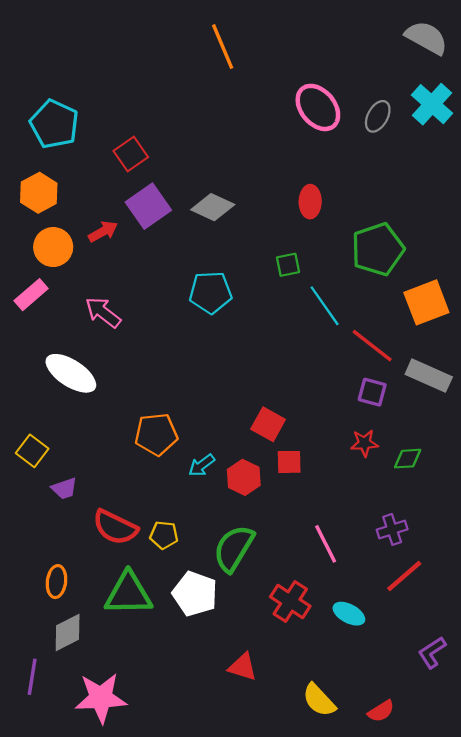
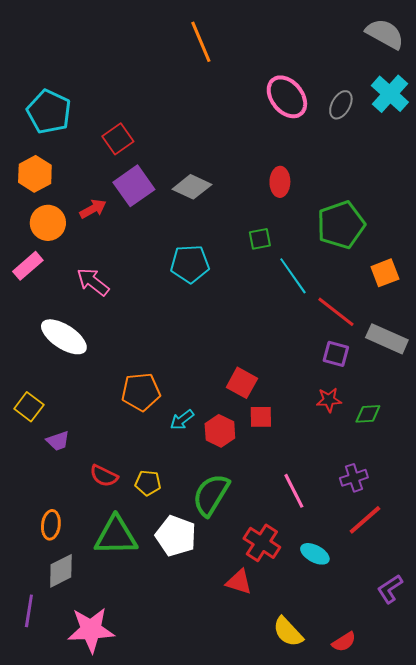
orange square: (426, 302) -> (385, 273), size x0.7
red semicircle: (115, 527) -> (104, 476), size x0.7
red triangle: (243, 667) -> (239, 582), moved

